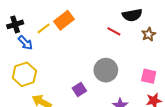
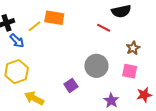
orange rectangle: (64, 20) -> (54, 18), turned 48
brown star: (149, 34) -> (133, 48), moved
pink square: (149, 76) -> (130, 71), moved

